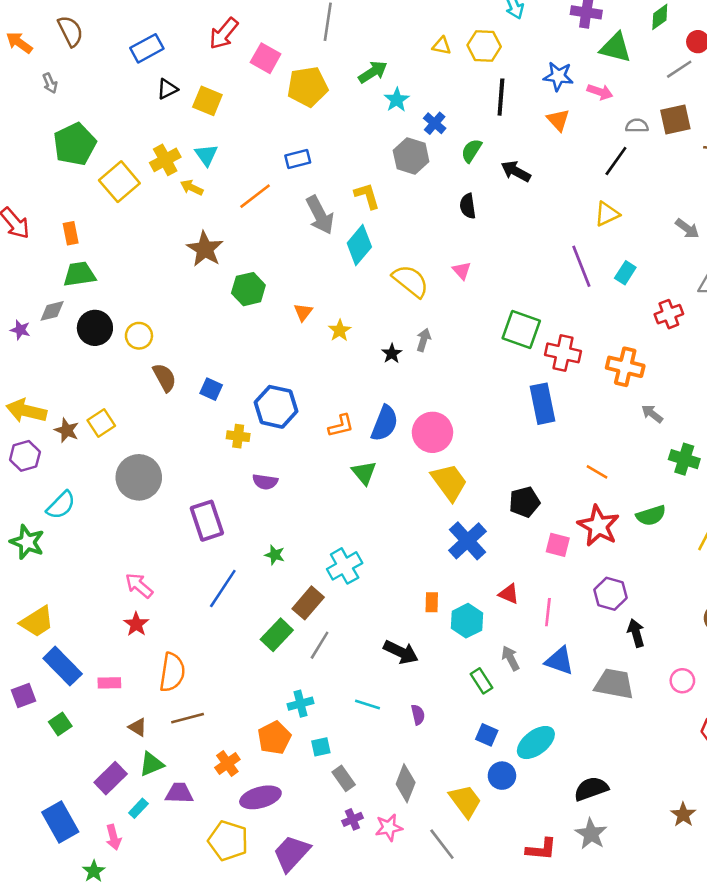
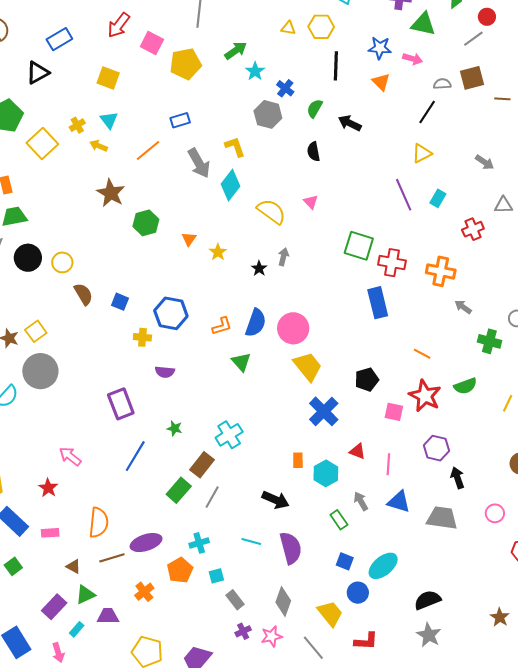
black triangle: (167, 89) -> (38, 73), moved, size x1.4
yellow cross: (165, 160) -> (77, 125), size x0.7
gray circle: (139, 477) -> (40, 371), moved
red star: (136, 624) -> (48, 488), moved
purple semicircle: (418, 715) -> (291, 548), size x2.0
purple ellipse: (260, 797) -> (146, 543), moved
red L-shape: (541, 849) -> (366, 641), moved

